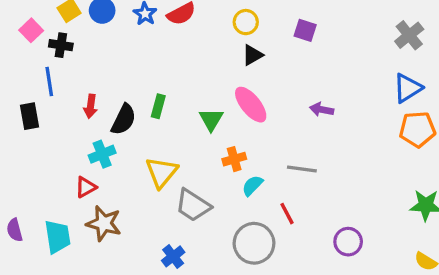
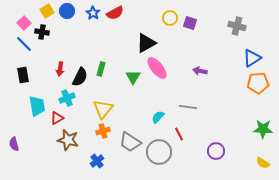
yellow circle: (246, 22) -> (170, 18), moved
gray cross: (409, 35) -> (237, 26), moved, turned -36
black triangle: (252, 55) -> (146, 43), moved, size x1.5
blue line: (49, 81) -> (24, 44), moved, turned -36
orange cross: (234, 159) -> (103, 131), moved
gray trapezoid: (193, 205) -> (130, 142), moved
cyan trapezoid: (58, 237) -> (37, 106), moved
blue cross: (173, 256) -> (97, 161), moved

